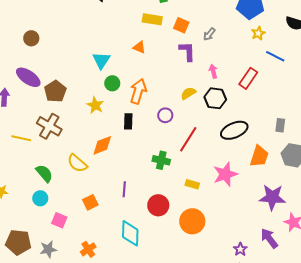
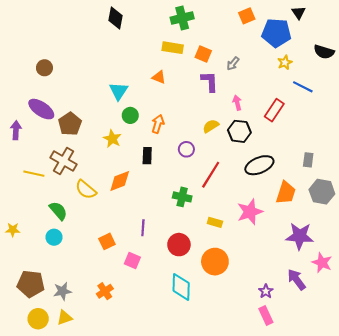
orange arrow: (138, 91) -> (158, 124), size x0.7
yellow semicircle: (77, 163) -> (86, 190), moved
pink square: (59, 220) -> (132, 260), moved
cyan diamond: (130, 233) -> (181, 287), moved

